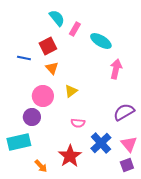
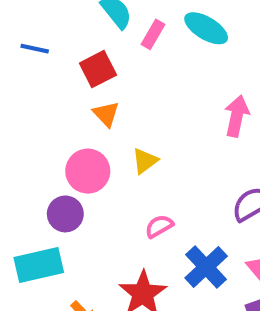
cyan ellipse: (101, 41) -> (206, 28), moved
blue line: (24, 58) -> (35, 49), moved
pink semicircle: (78, 123) -> (159, 226), turned 144

